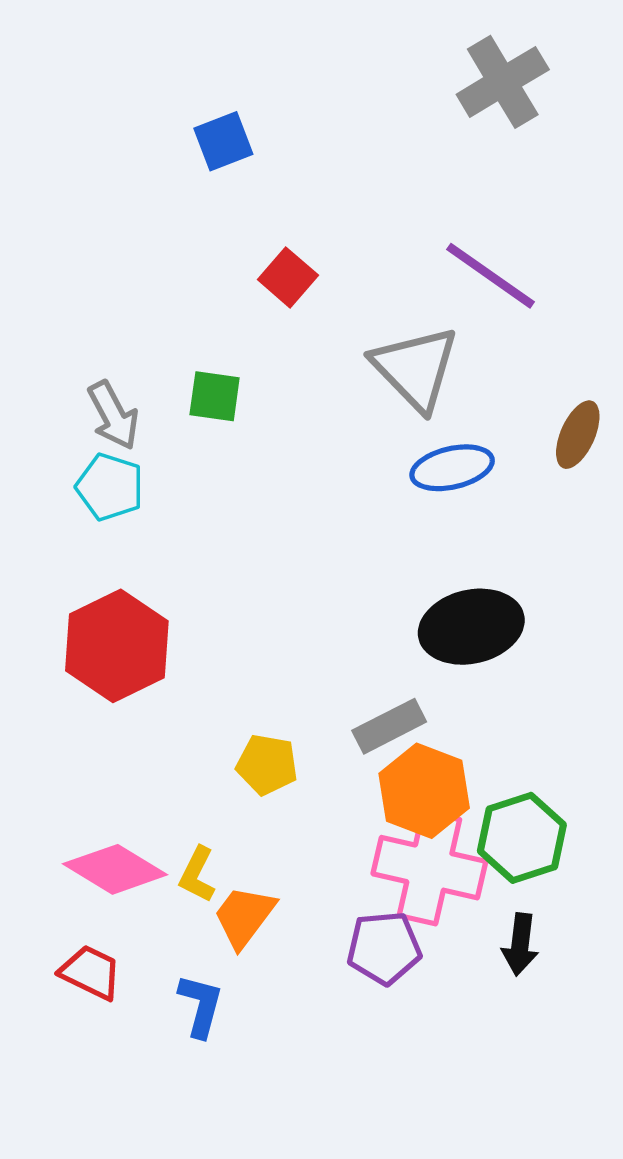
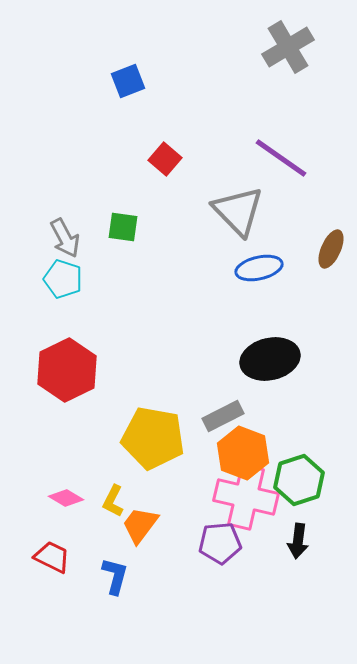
yellow pentagon: (267, 765) -> (153, 438), size x1.8
pink diamond: (115, 869) -> (66, 498), size x0.6

